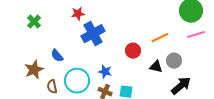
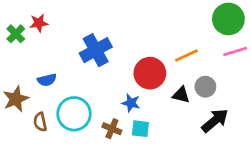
red star: (78, 14) -> (39, 23), moved
red circle: (133, 51) -> (150, 73), size x1.5
blue semicircle: (57, 56) -> (47, 80), turned -64
blue star: (105, 72) -> (131, 103), moved

